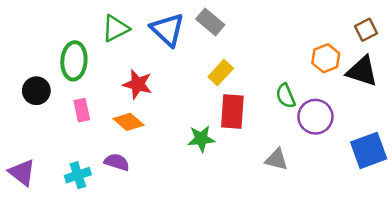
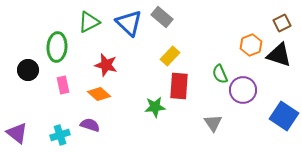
blue square: (369, 150) -> (284, 116), turned -36
gray triangle: (276, 160) -> (213, 123), turned 42

